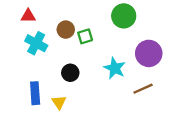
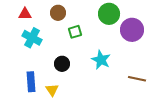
brown circle: (66, 30) -> (58, 13), moved
purple circle: (149, 53) -> (132, 30), moved
brown line: (143, 89) -> (137, 79), moved, turned 36

